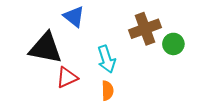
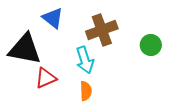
brown cross: (145, 29) -> (102, 30), moved

